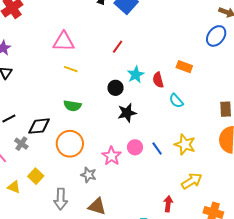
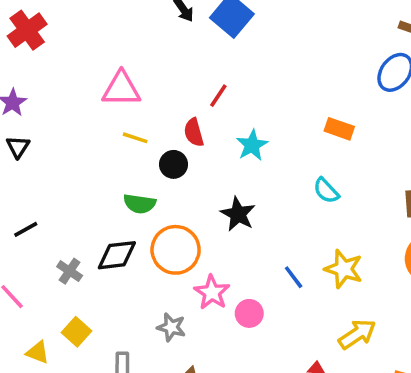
red semicircle: (158, 80) -> (194, 132), moved
black circle: (116, 88) -> (174, 164), moved
black star: (127, 113) -> (238, 214), turned -30
black diamond: (39, 126) -> (117, 255), moved
gray cross: (21, 144) -> (70, 271), moved
orange circle: (70, 144) -> (176, 250), moved
pink circle: (135, 147) -> (249, 313), moved

